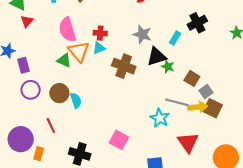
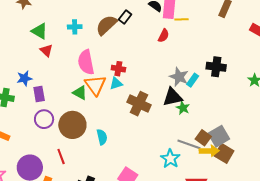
red triangle: (27, 21) -> (46, 51), turned -32
black cross: (197, 23) -> (216, 67), turned 30
gray star: (142, 34) -> (179, 77), moved
brown square: (192, 78) -> (203, 138), moved
gray square: (206, 92) -> (219, 136), size x1.5
brown circle: (59, 93) -> (72, 125), size x1.4
cyan semicircle: (76, 100) -> (102, 137), moved

